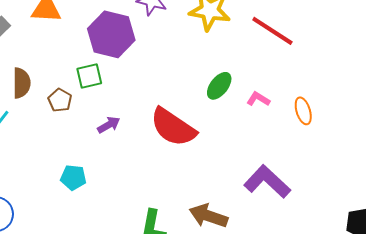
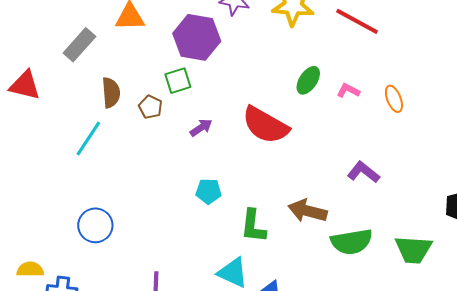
cyan pentagon: (73, 177) -> (209, 191), moved
purple L-shape: (267, 182) -> (363, 172), size x0.7

